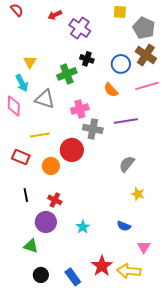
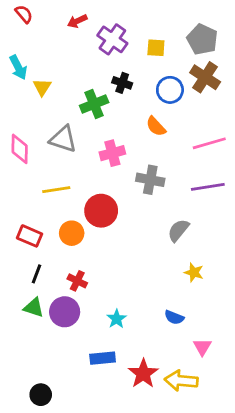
yellow square: (120, 12) -> (156, 48), moved
cyan arrow: (22, 83) -> (18, 67), moved
pink line: (147, 86) -> (209, 143), moved
purple line: (126, 121) -> (208, 187), moved
gray cross: (93, 129) -> (150, 180), moved
red rectangle: (21, 157) -> (29, 236), moved
black line: (26, 195) -> (37, 274), turned 32
green triangle: (31, 246) -> (34, 308), moved
black circle: (41, 275) -> (41, 395), moved
blue rectangle: (73, 277) -> (103, 358), moved, turned -60

